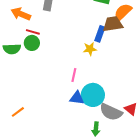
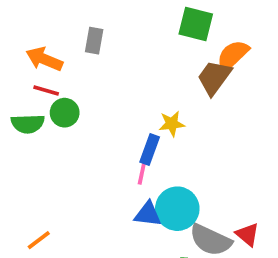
brown trapezoid: (113, 24) -> (214, 78), turned -45
red line: (33, 32) -> (46, 90), moved
blue rectangle: (100, 34) -> (150, 150), moved

